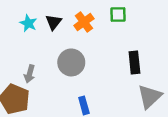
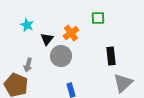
black triangle: (54, 22) -> (47, 39), moved
orange cross: (84, 22) -> (71, 33), moved

